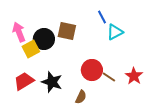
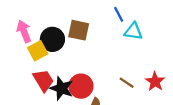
cyan triangle: (115, 32) -> (133, 31), turned 36
red circle: (92, 70) -> (81, 86), moved
red trapezoid: (24, 81) -> (43, 80), moved, turned 90

